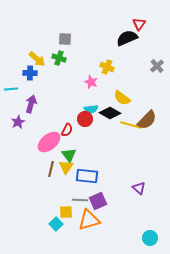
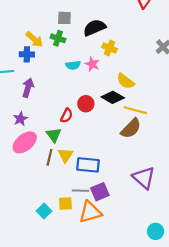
black semicircle: (127, 38) -> (94, 28), moved
cyan semicircle: (91, 109) -> (73, 65), moved
brown semicircle: (147, 120) -> (131, 128), moved
purple star: (18, 122) -> (20, 119), moved
pink ellipse: (49, 142) -> (25, 142), moved
green triangle: (69, 155) -> (54, 135), moved
purple triangle: (139, 188) -> (144, 178), size x1.6
cyan square: (56, 224) -> (44, 211), moved

